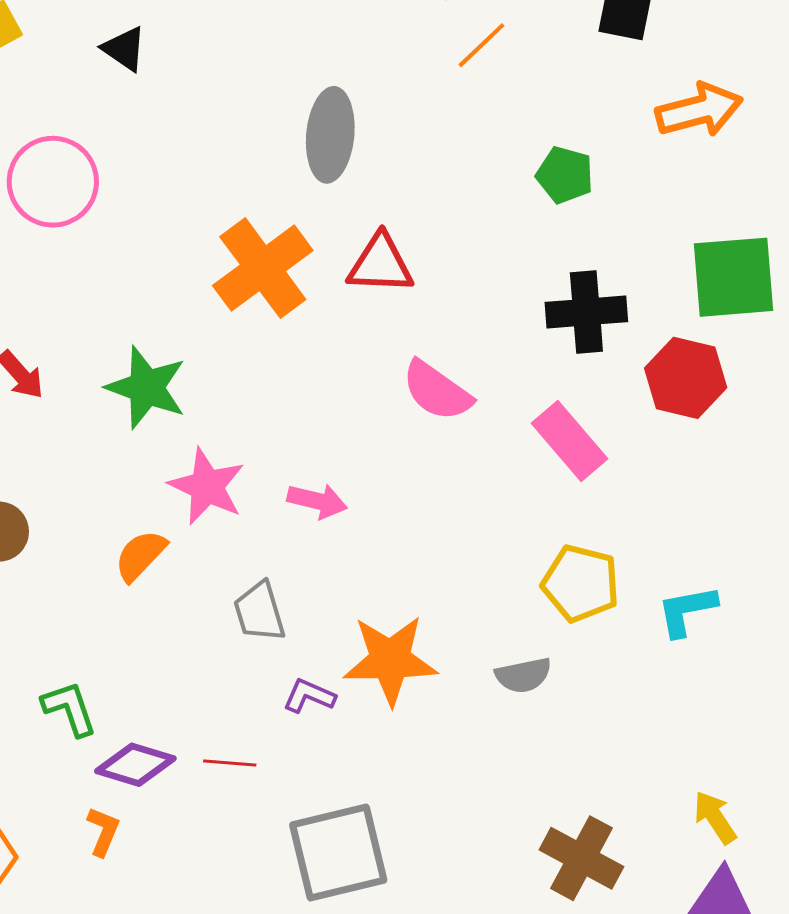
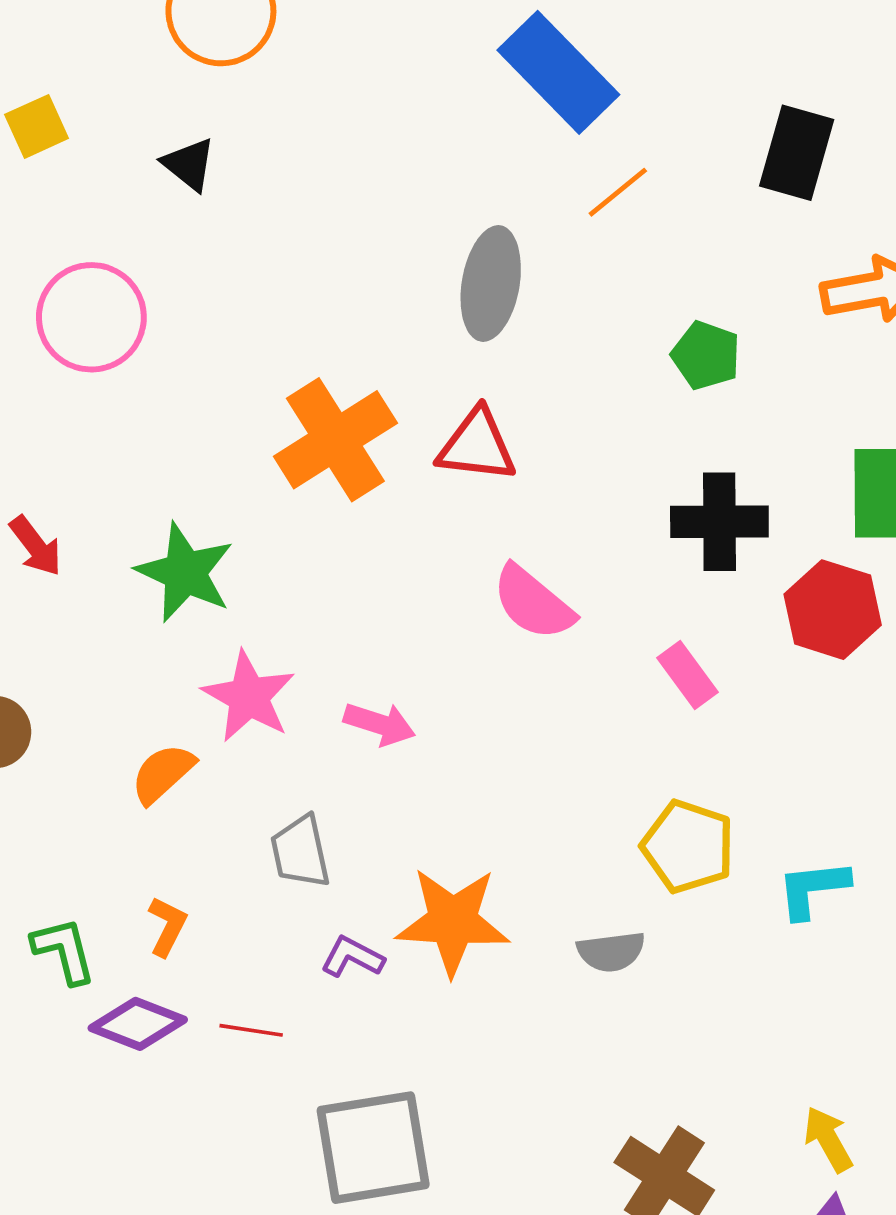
gray ellipse: (330, 135) -> (491, 283), moved
pink rectangle: (569, 441) -> (688, 675), size x0.7
orange L-shape: (103, 831) -> (167, 926), moved

